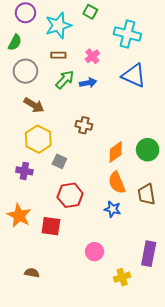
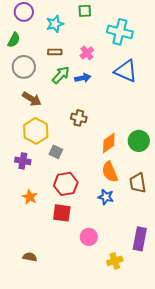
green square: (90, 12) -> (85, 11), turned -32
cyan star: (58, 25) -> (55, 24), size x0.7
orange star: (19, 216) -> (30, 197), moved, size x0.7
red square: (51, 226) -> (62, 213), moved

